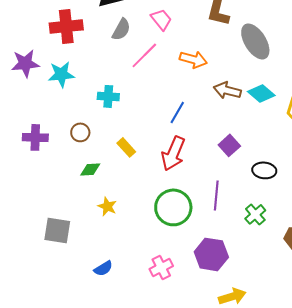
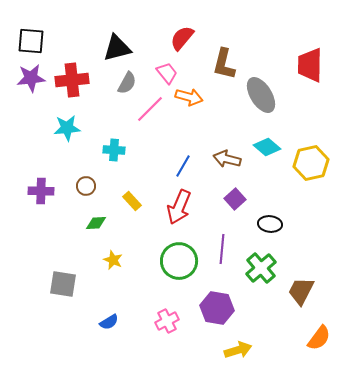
orange arrow: (193, 59) -> (189, 97), moved
purple star: (25, 63) -> (31, 78), moved
brown arrow: (227, 90) -> (227, 159), moved
green cross: (255, 214) -> (261, 268), size x1.4

